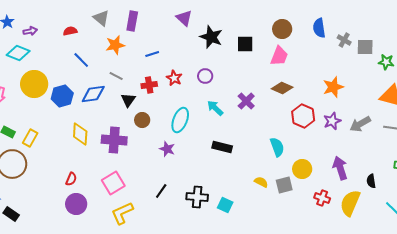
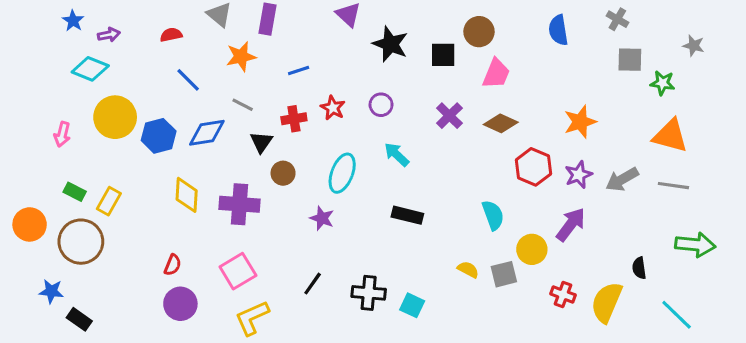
brown circle: (282, 29) -> (479, 32), moved
gray cross: (344, 40) -> (617, 19), moved
purple cross: (246, 101) -> (449, 116), moved
purple arrow: (340, 168) -> (571, 224), moved, turned 55

